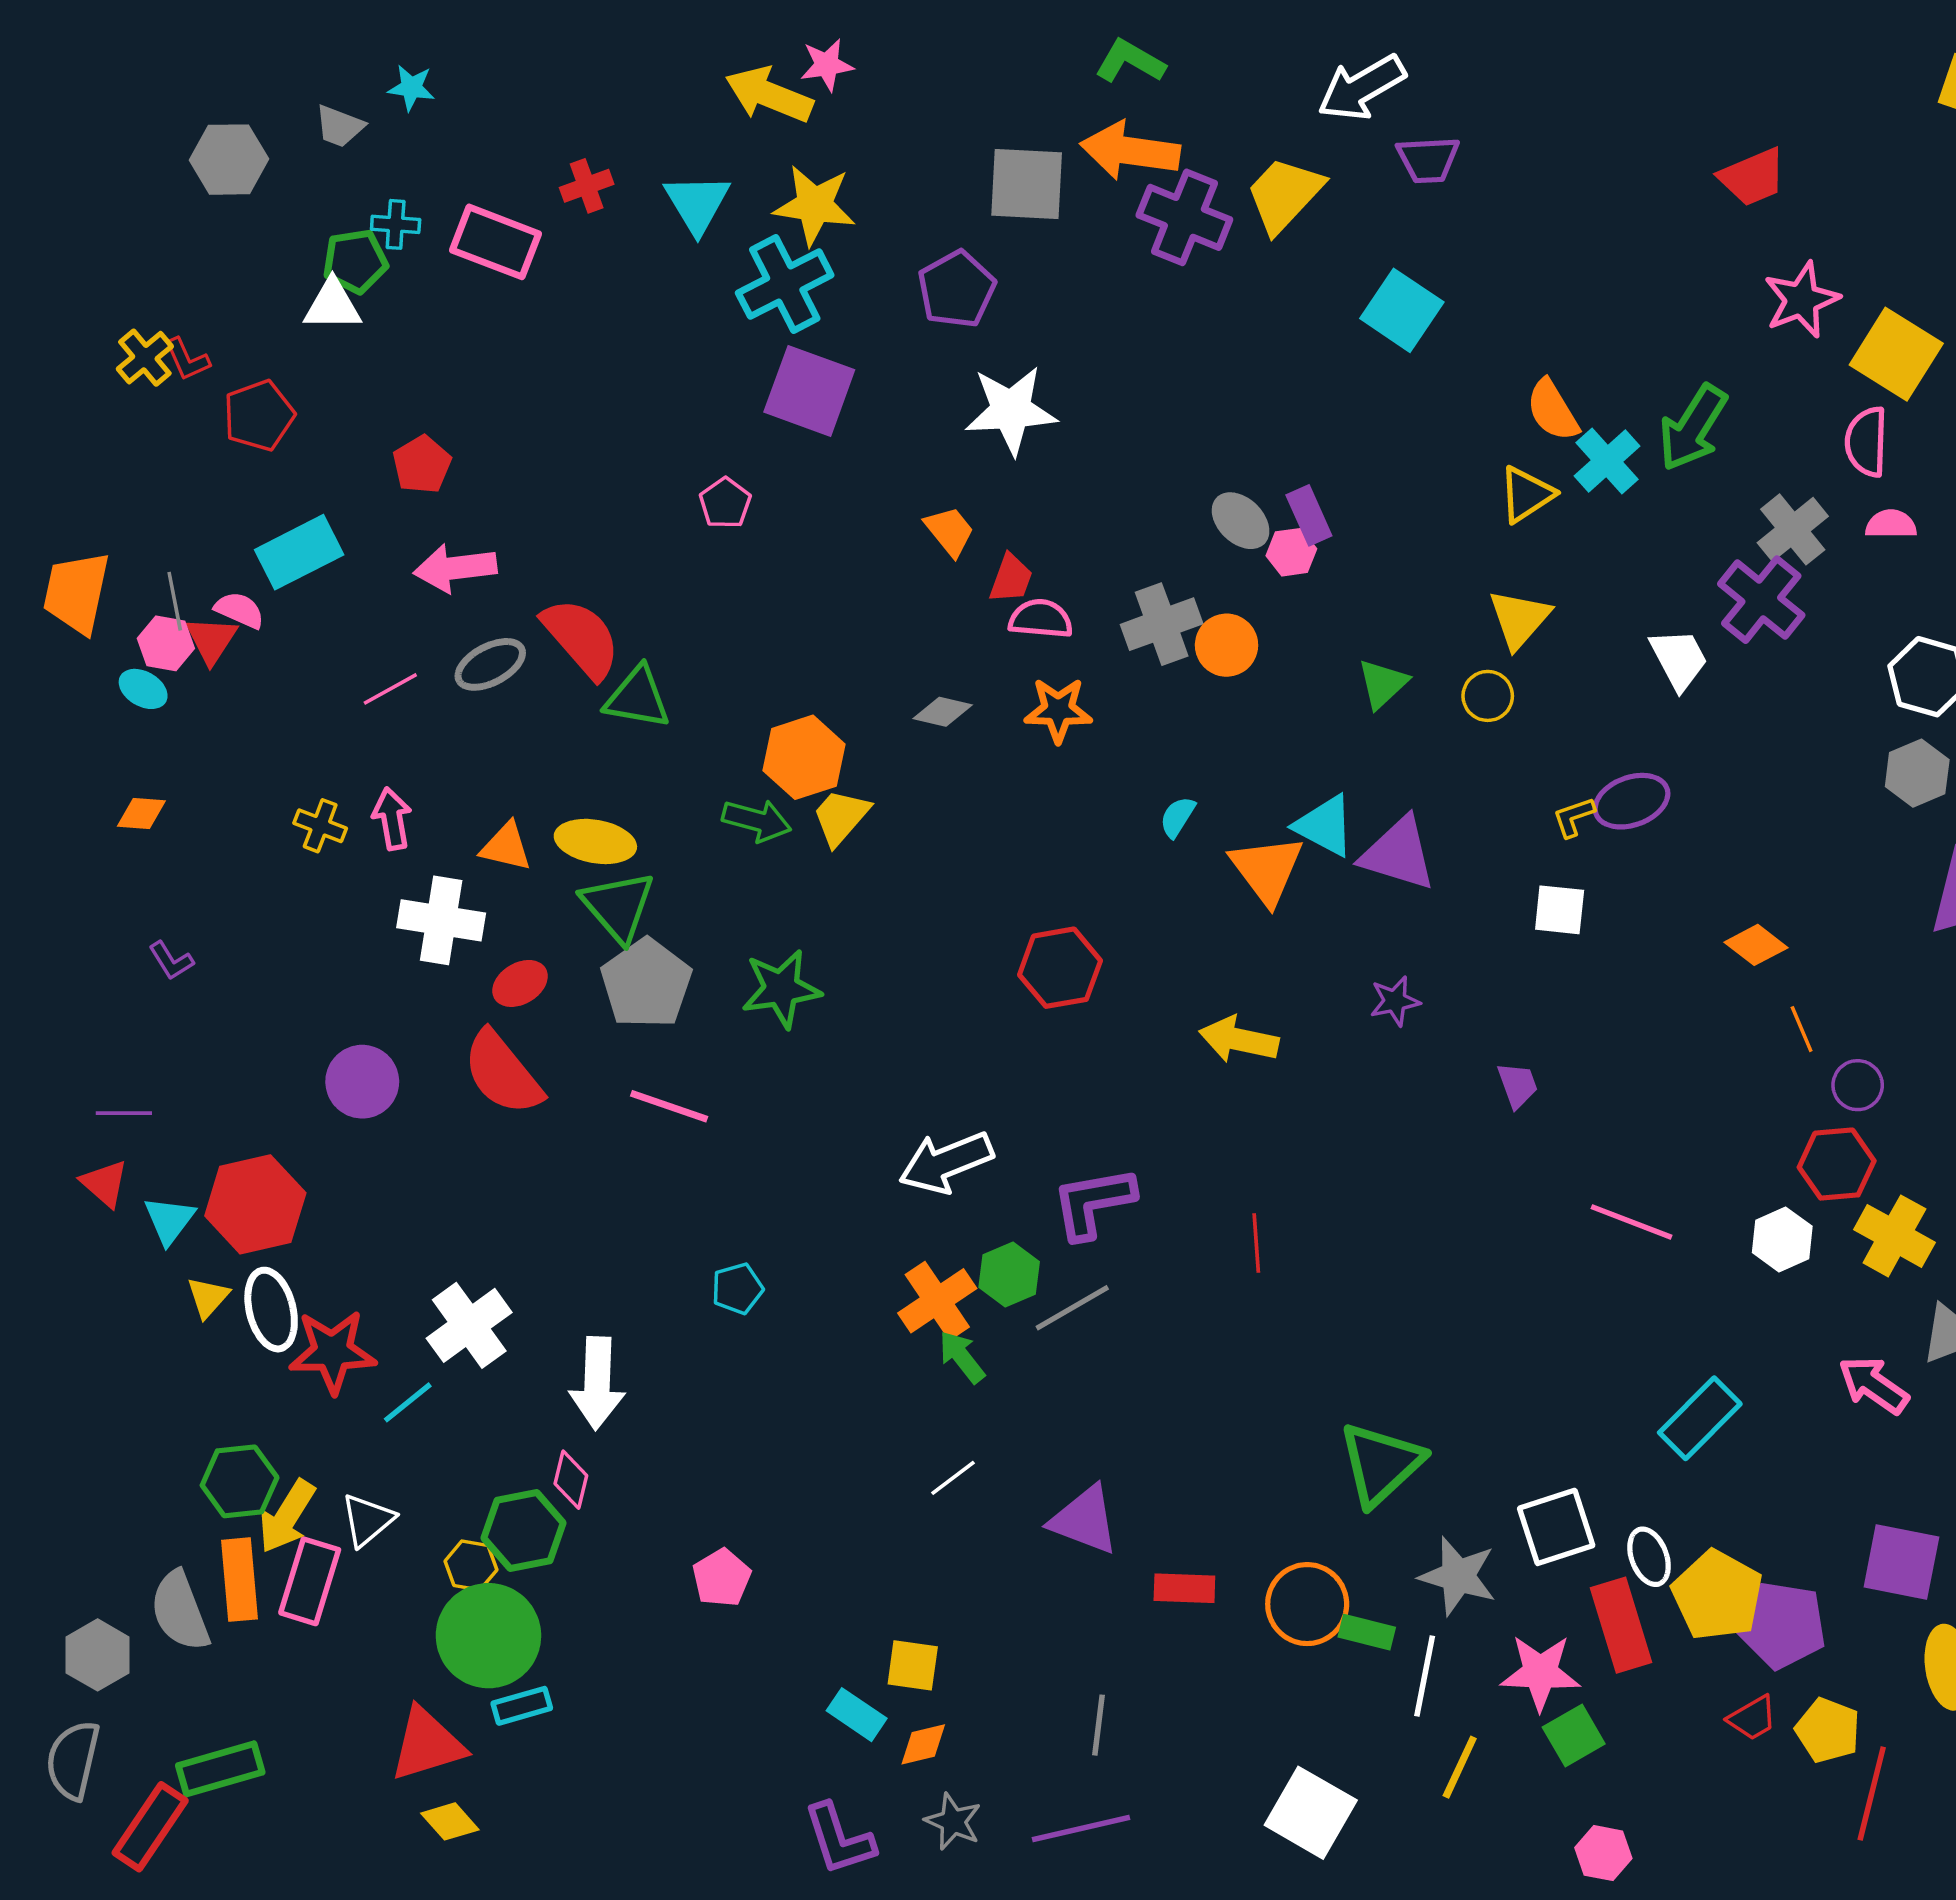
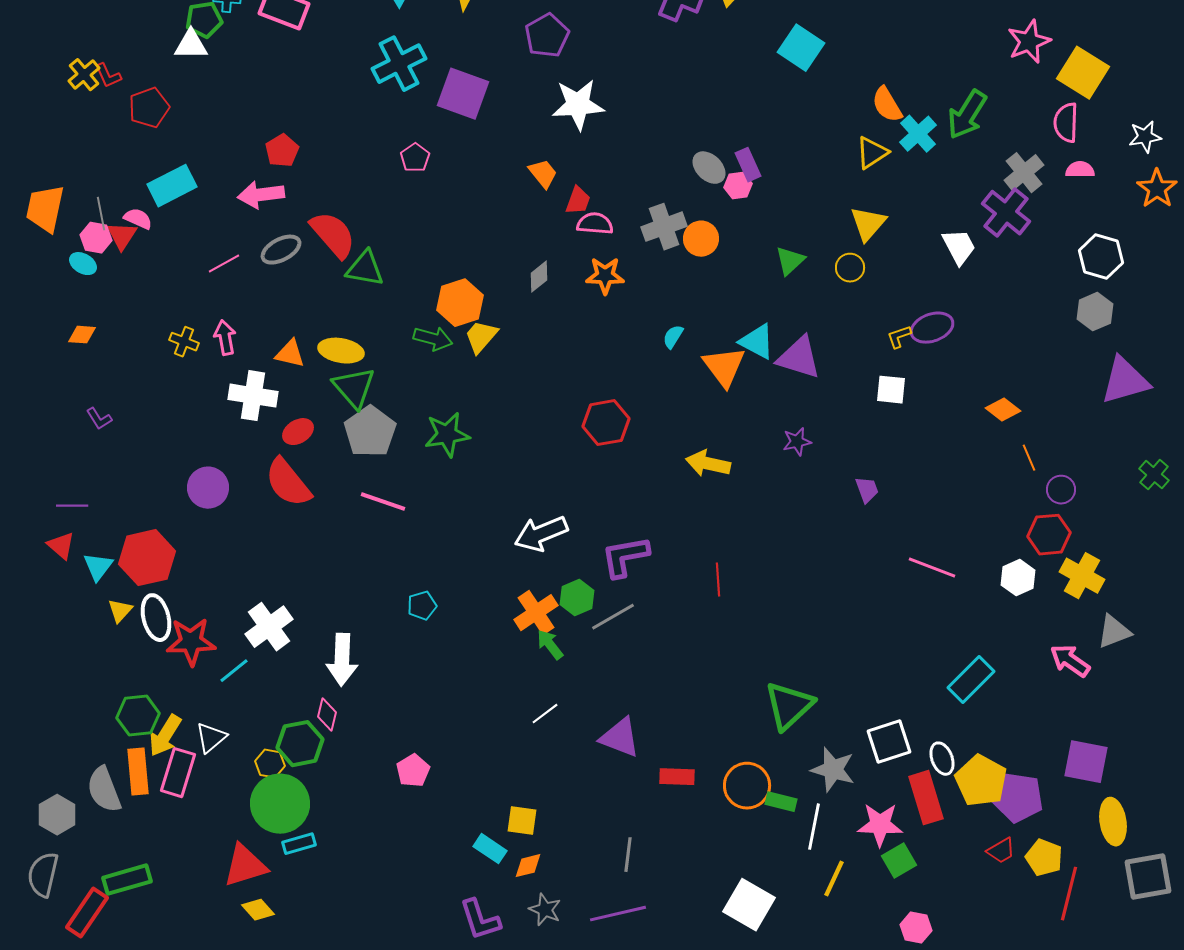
cyan cross: (785, 284) -> (399, 64), moved
red pentagon: (422, 465) -> (282, 151), moved
gray diamond: (943, 712) -> (539, 277), turned -52

